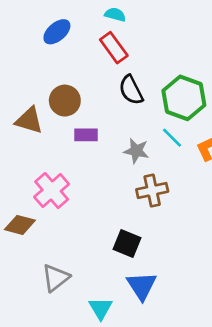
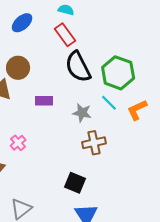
black semicircle: (131, 90) -> (78, 67), size x1.4
brown circle: (65, 101) -> (18, 68), moved
pink cross: (52, 191) -> (18, 143), size x0.6

